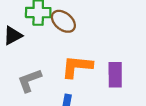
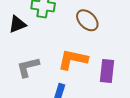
brown ellipse: (63, 21) -> (87, 20), moved

